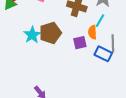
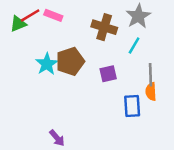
orange semicircle: (92, 32) -> (151, 92), moved
blue rectangle: (103, 54) -> (132, 106), moved, turned 60

